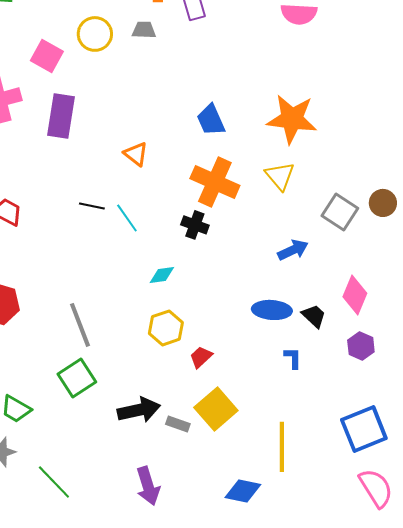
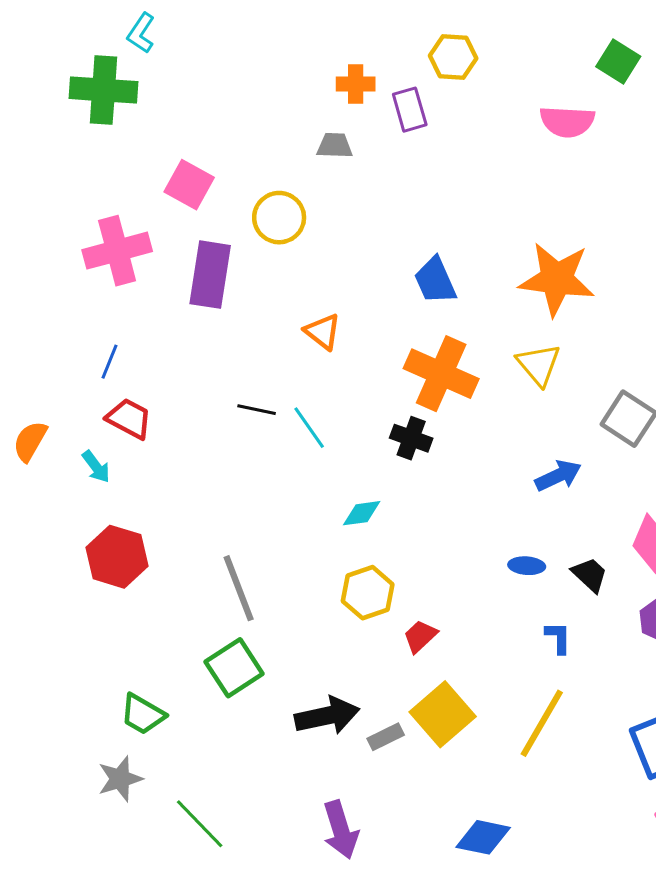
yellow circle: (95, 34) -> (279, 218), moved
blue ellipse: (272, 310) -> (527, 566), size x0.6
gray rectangle: (178, 424) -> (386, 737), turned -45
yellow line: (282, 447) -> (542, 723), moved, turned 30

